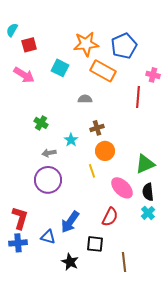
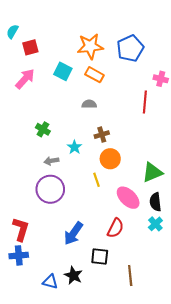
orange rectangle: (103, 71) -> (94, 75), moved, size x0.7
pink arrow: (24, 75) -> (25, 79), turned -80
blue triangle: (48, 237) -> (50, 282), moved

